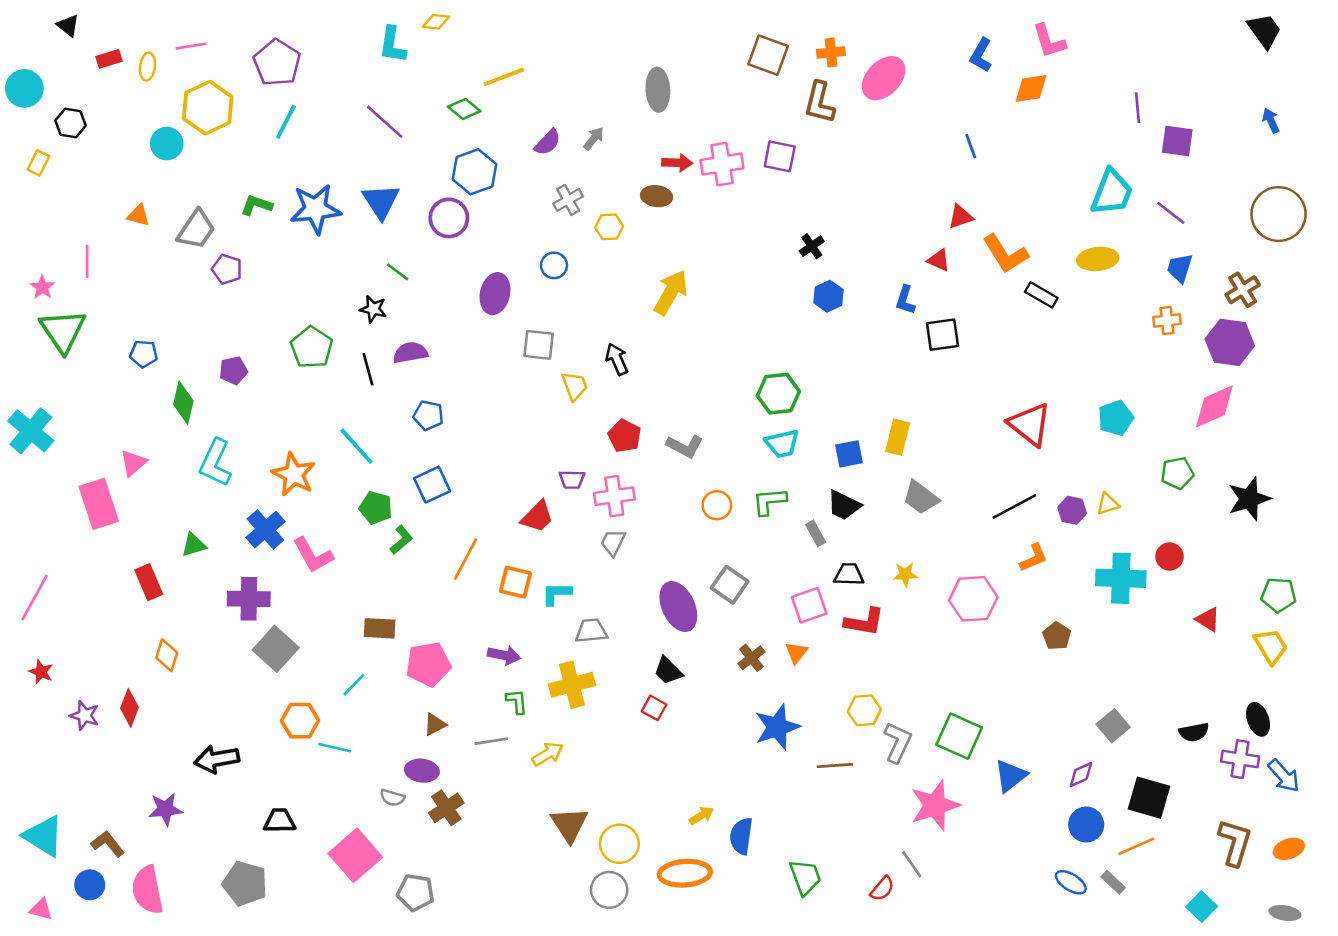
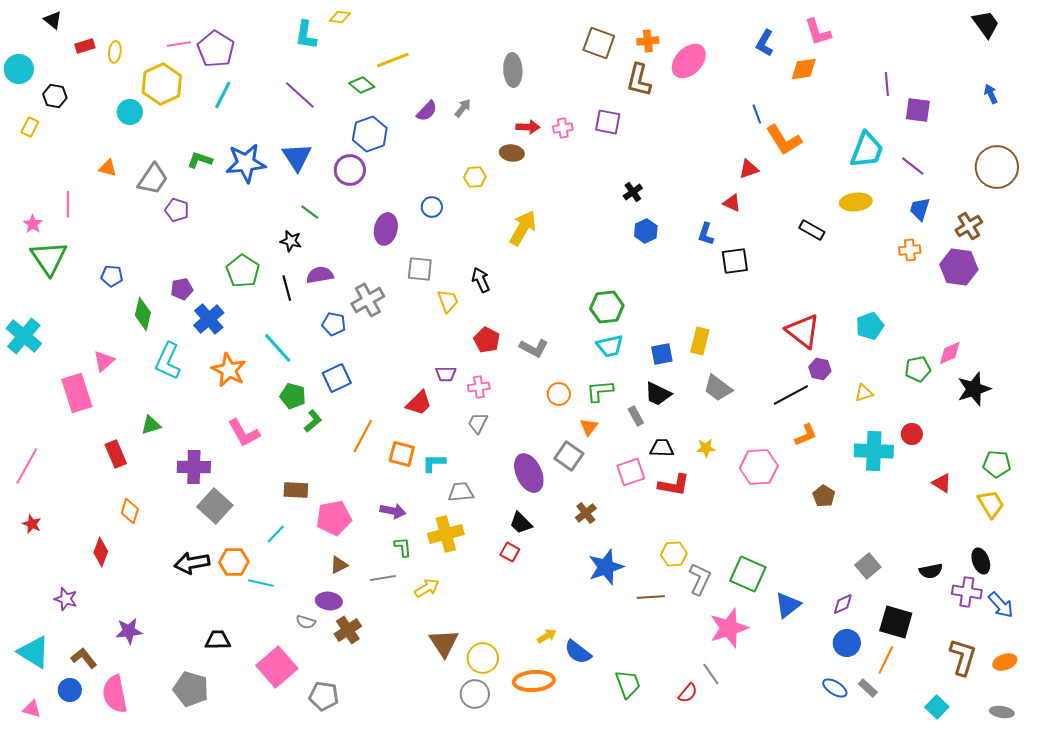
pink line: (191, 46) -> (179, 44), moved
pink cross: (722, 164) -> (563, 128), size x0.6
gray cross: (568, 200) -> (368, 300), moved, size x1.4
orange L-shape: (1005, 254) -> (784, 140), moved
pink diamond: (1214, 406) -> (950, 353), moved, size x0.7
pink cross: (614, 496) -> (479, 387), size x0.7
purple hexagon: (1072, 510) -> (820, 369), moved
blue cross: (265, 530) -> (209, 319), moved
orange triangle: (796, 653) -> (589, 427), moved
purple star: (85, 716) -> (66, 599), moved
black arrow: (217, 759) -> (192, 563), moved
blue semicircle: (741, 836) -> (578, 652), turned -60
orange line: (1136, 846) -> (886, 660), turned -40

